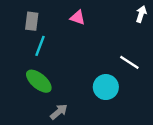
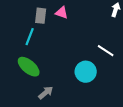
gray rectangle: (32, 21) -> (41, 16), moved

